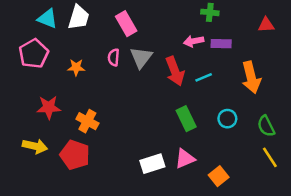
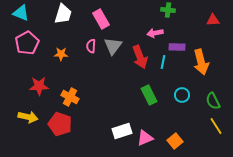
cyan triangle: (47, 19) -> (21, 13), moved
purple rectangle: (221, 44) -> (177, 47), moved
cyan line: (204, 77) -> (163, 62), turned -56
pink triangle: (185, 159) -> (145, 138), moved

